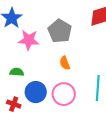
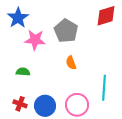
blue circle: (36, 92) -> (45, 106), moved
pink circle: (64, 94) -> (77, 105), moved

